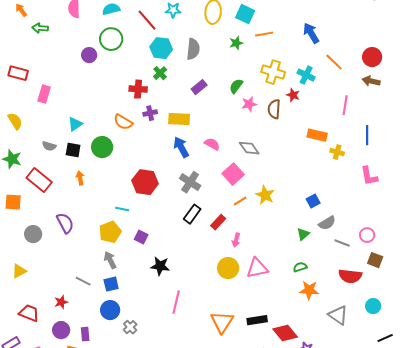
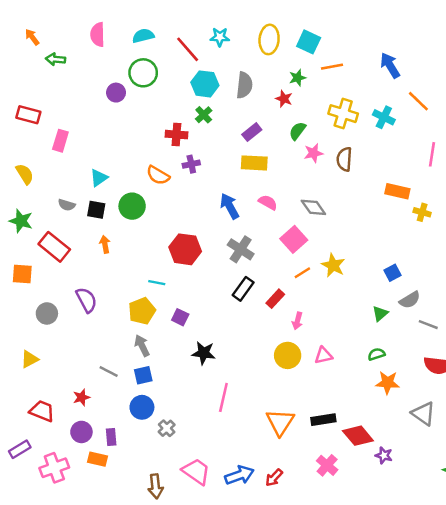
red star: (293, 95) -> (284, 99), moved
yellow rectangle: (179, 119) -> (254, 163), moved
pink triangle: (257, 268) -> (323, 355), size x0.7

